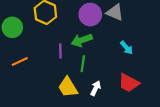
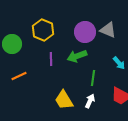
purple line: (60, 51) -> (51, 59), moved
green line: (83, 64) -> (93, 78), moved

